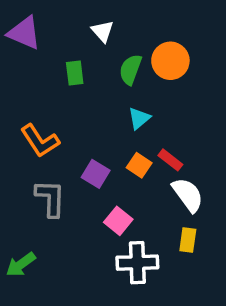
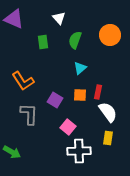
orange circle: (170, 61) -> (110, 35), moved
red rectangle: (170, 160) -> (98, 92), turned 64
orange square: (139, 165) -> (80, 95), turned -32
green arrow: (21, 264) -> (12, 152), turned -114

